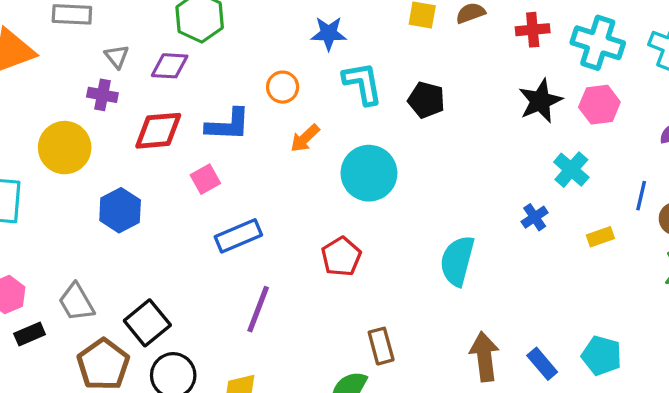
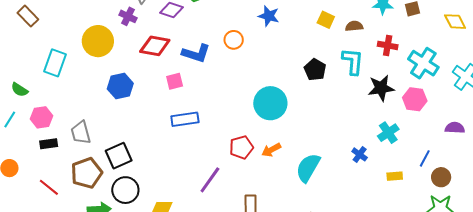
cyan L-shape: (363, 83) -> (353, 61), moved
orange arrow: (305, 138) -> (271, 150), moved
blue cross: (535, 217) -> (360, 154), turned -35
purple line: (258, 309) -> (210, 180), moved

